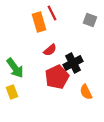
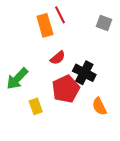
black cross: (73, 63) -> (84, 73), turned -36
green arrow: (15, 68) -> (17, 79), turned 80
yellow rectangle: (12, 92) -> (36, 106), moved

